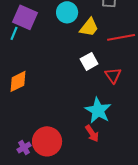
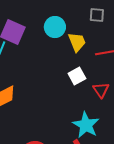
yellow trapezoid: (89, 27) -> (77, 42), turned -60

